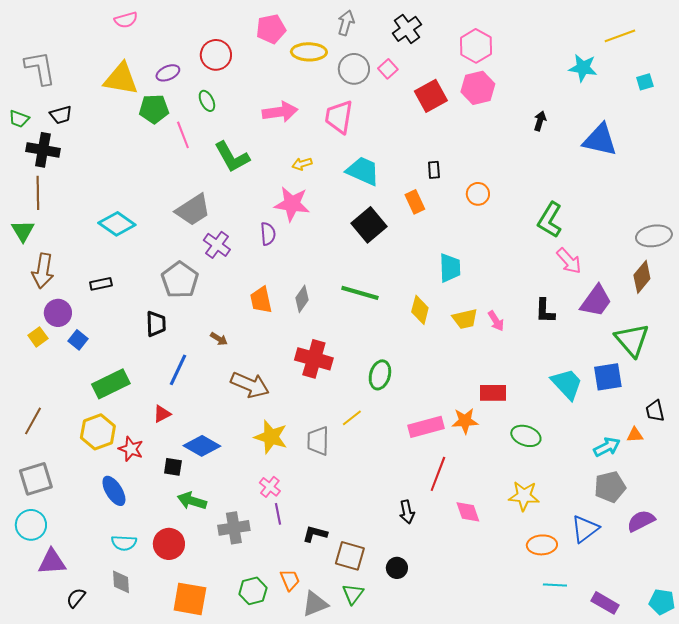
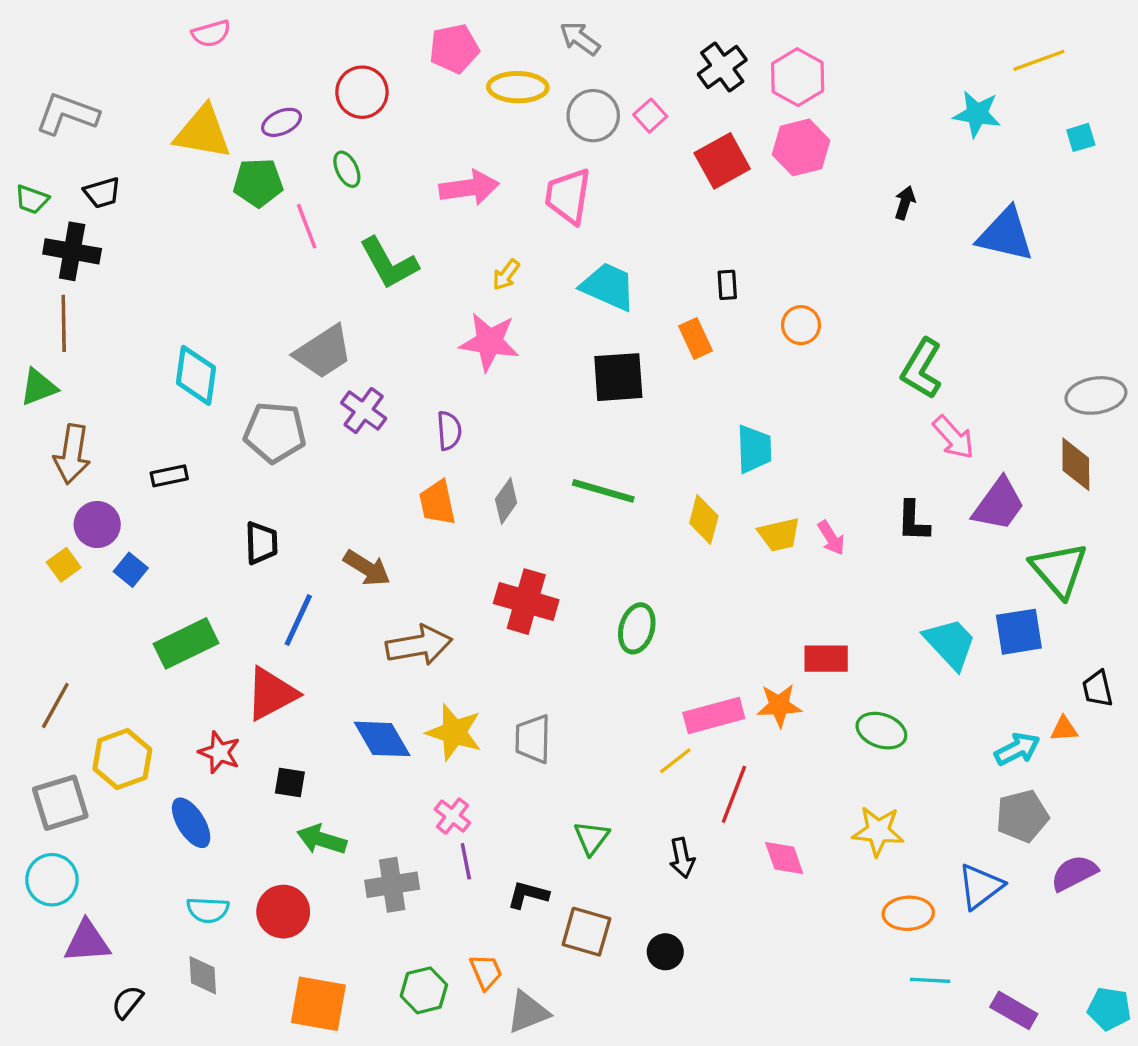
gray arrow: (346, 23) -> (580, 39), turned -70
black cross: (407, 29) -> (722, 67), moved
gray L-shape: (40, 68) -> (67, 114), turned -60
yellow arrow: (302, 164) -> (506, 275), turned -36
cyan diamond: (117, 224) -> (196, 375), turned 63
black square: (369, 225) -> (618, 377), turned 36
green triangle: (23, 231) -> (39, 387), turned 40
purple semicircle: (268, 234) -> (449, 431), moved
brown diamond: (642, 277) -> (1076, 464), turned -40
gray pentagon: (180, 280) -> (275, 432), moved, turned -30
brown arrow: (219, 339) -> (367, 568), size x1.6
brown arrow: (250, 385) -> (419, 645), turned -33
red triangle: (162, 414) -> (271, 694), size x1.8
yellow line: (352, 418) -> (675, 761), moved
yellow hexagon: (98, 432) -> (122, 759), moved
blue diamond: (202, 446) -> (382, 739), moved, turned 30
green triangle: (353, 594) -> (592, 838), moved

